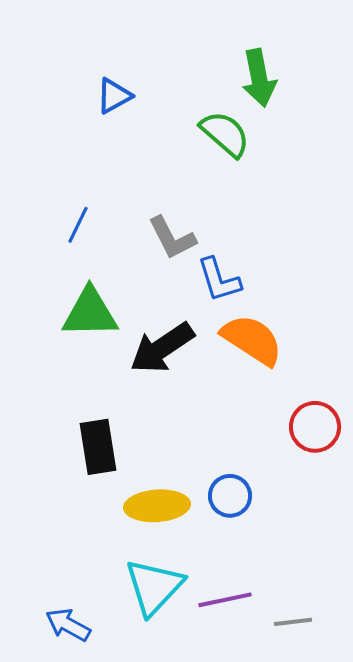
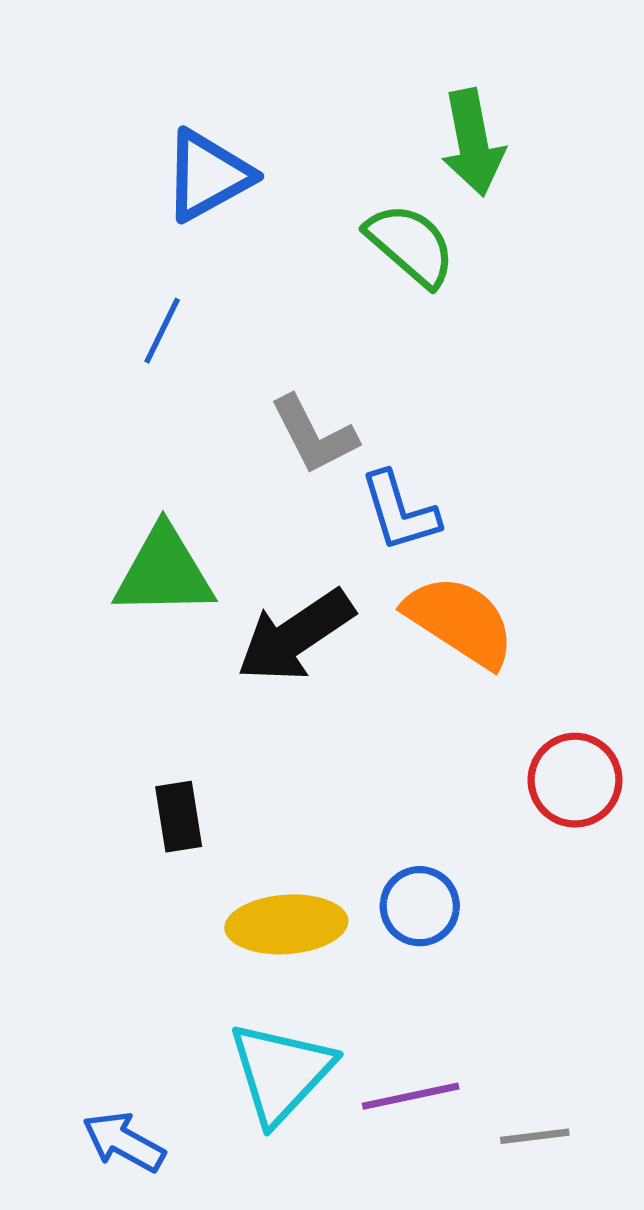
blue triangle: (114, 96) -> (208, 175), size x1.4
blue line: (78, 225) -> (162, 331), moved
black rectangle: (98, 447) -> (179, 817), size x0.7

